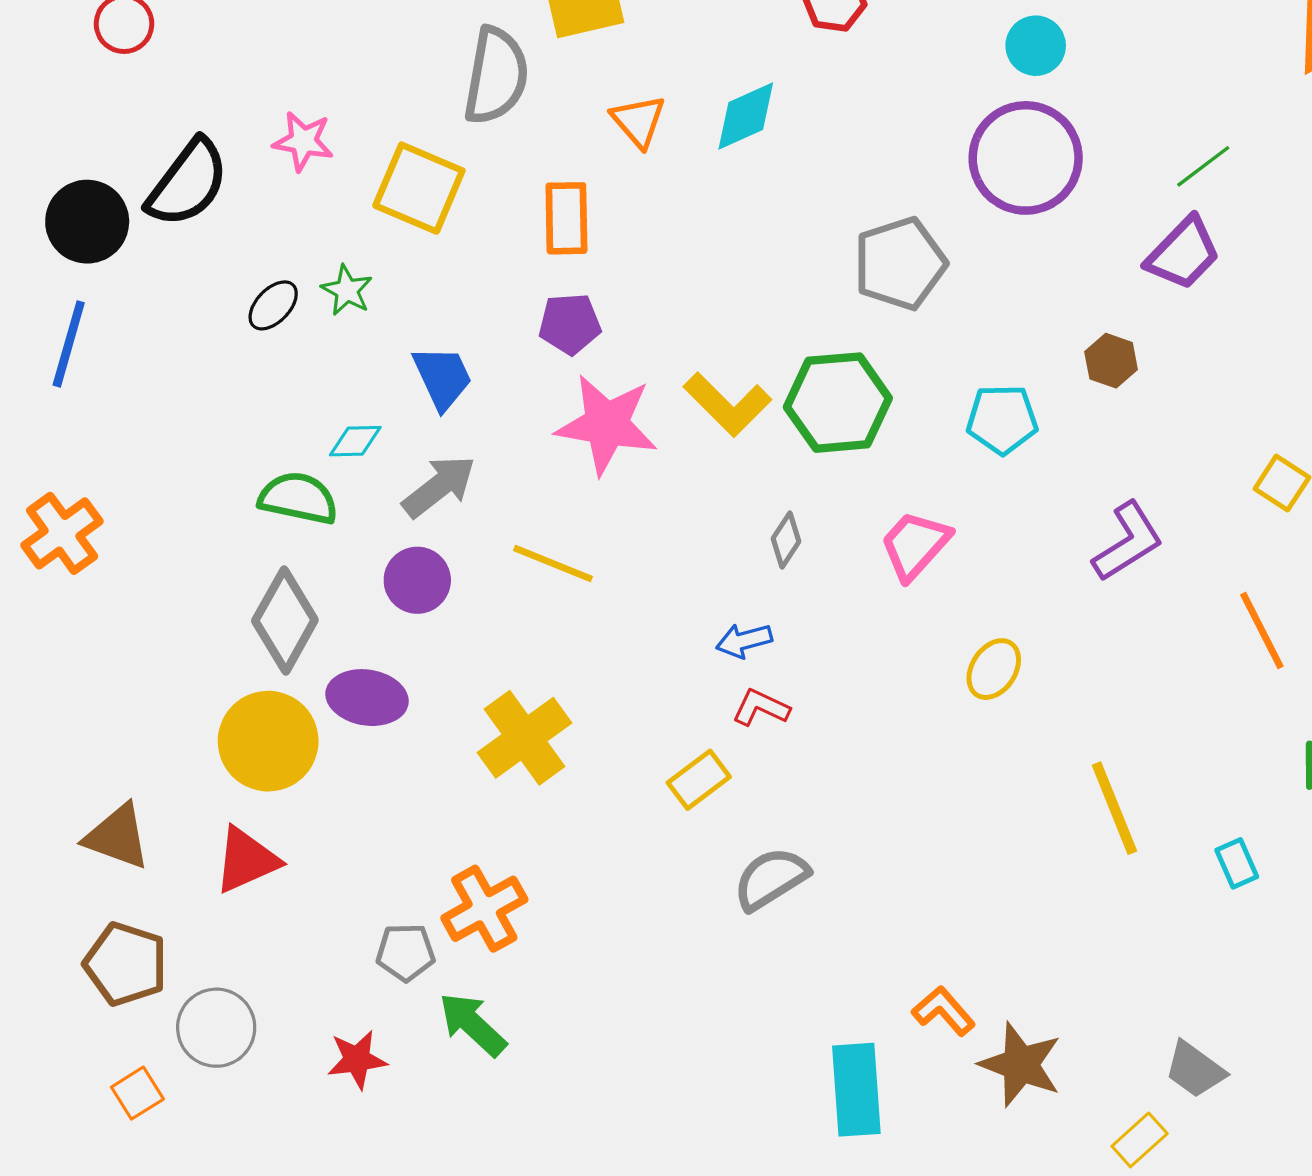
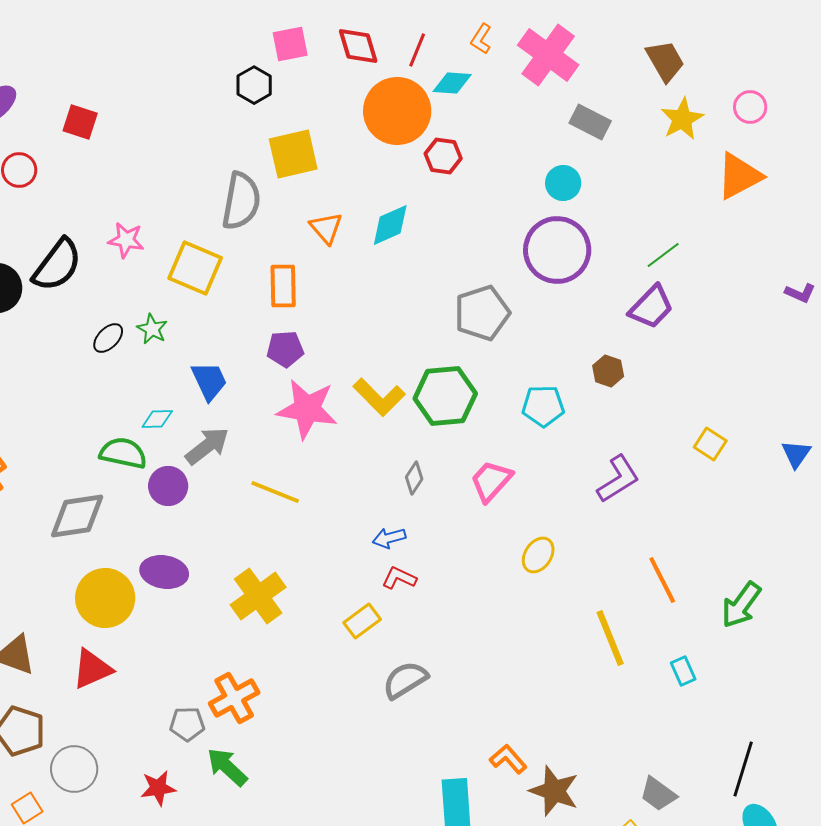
purple circle: (417, 580) -> (168, 486), moved
gray diamond: (285, 620) -> (77, 516), moved, turned 52
orange line: (1262, 631) -> (662, 580), moved

